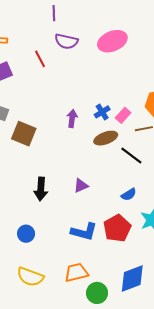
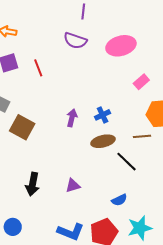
purple line: (54, 13) -> (83, 11), moved
red line: (40, 59) -> (38, 68), moved
pink rectangle: (123, 115) -> (141, 82), moved

